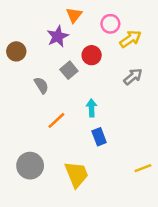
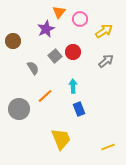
pink circle: (110, 24) -> (80, 19), moved
red circle: (92, 55) -> (73, 52), moved
gray circle: (30, 166) -> (19, 109), moved
yellow line: (143, 168) -> (108, 147), moved

